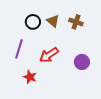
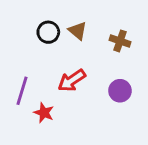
brown cross: (76, 22) -> (120, 41), moved
purple line: (19, 49) -> (22, 91), moved

